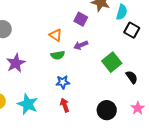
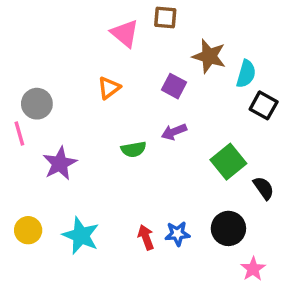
orange triangle: (56, 35) -> (109, 88), moved, turned 48
blue star: (63, 82) -> (177, 234), moved
pink star: (138, 108) -> (253, 269), moved
black circle: (107, 110) -> (228, 228), moved

